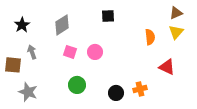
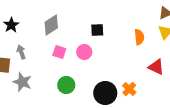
black square: (108, 16) -> (97, 30), moved
orange cross: (140, 89) -> (129, 89), turned -32
gray star: (28, 92) -> (22, 82), moved
black circle: (116, 93) -> (105, 93), size x1.5

